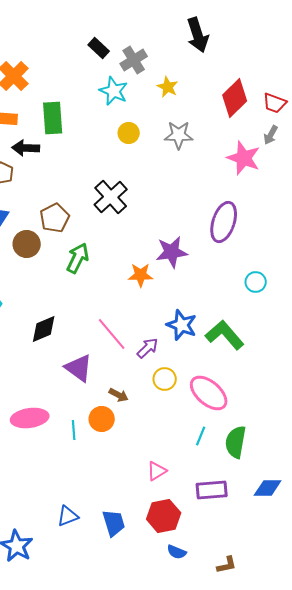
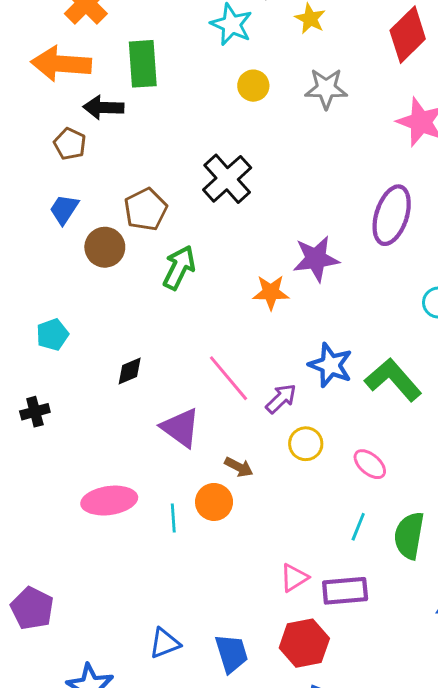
black diamond: (44, 329) -> (130, 371), size x0.7
pink ellipse: (209, 393) -> (370, 464), size x0.6
purple rectangle: (212, 490) -> (345, 591), moved

